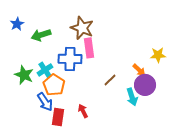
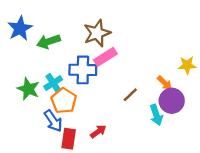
blue star: (17, 24) -> (20, 28), size x1.5
brown star: (82, 28) -> (97, 33), turned 30
pink rectangle: (89, 48) -> (105, 57), turned 66
red arrow: (83, 111) -> (98, 132), turned 80

